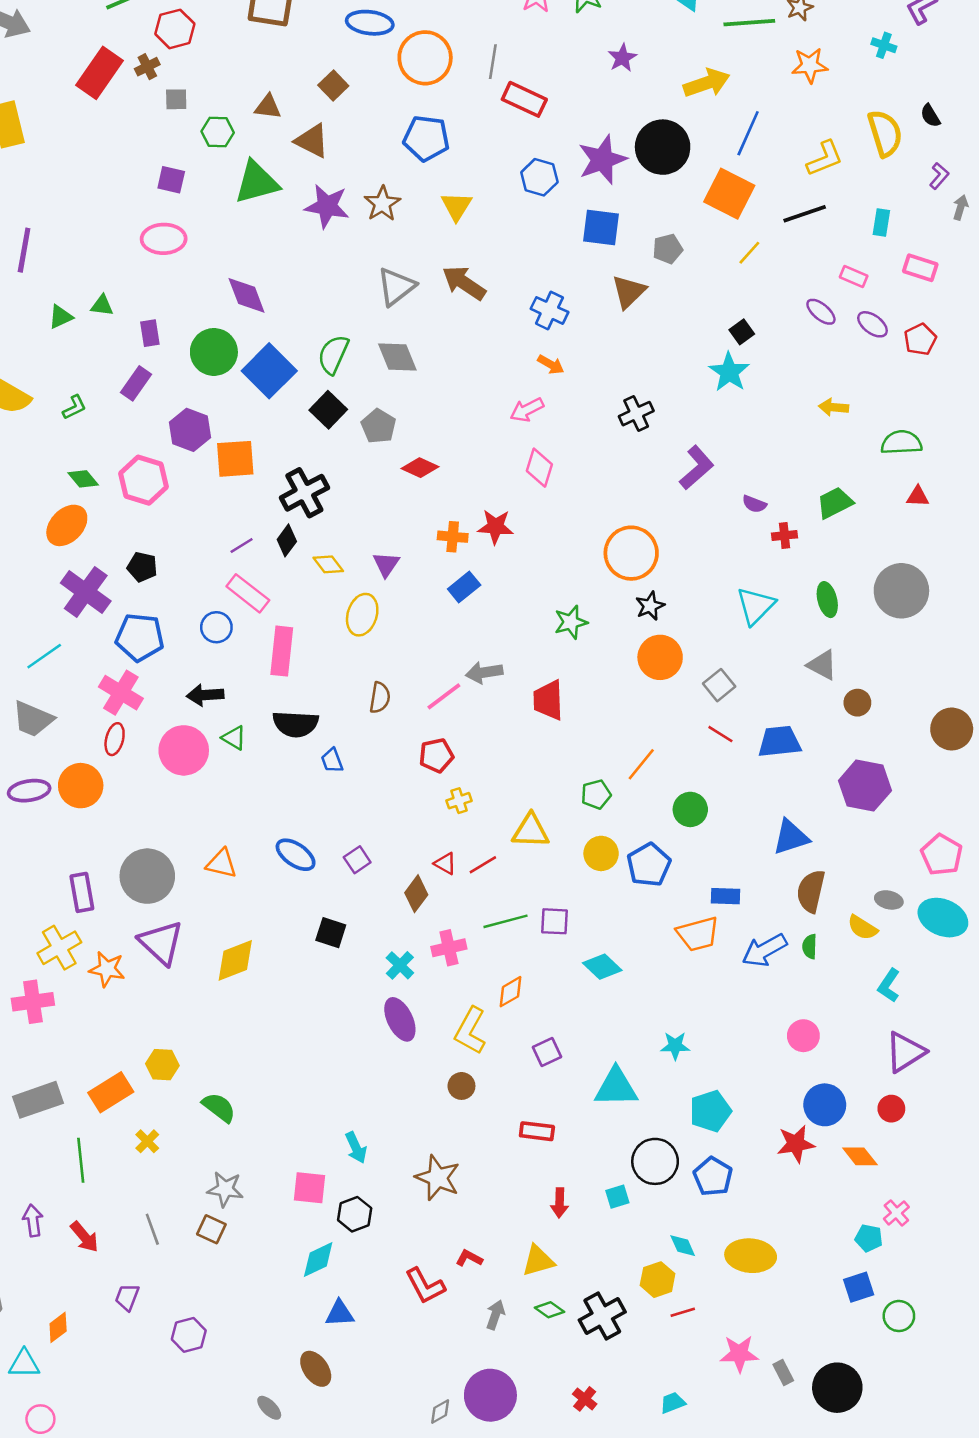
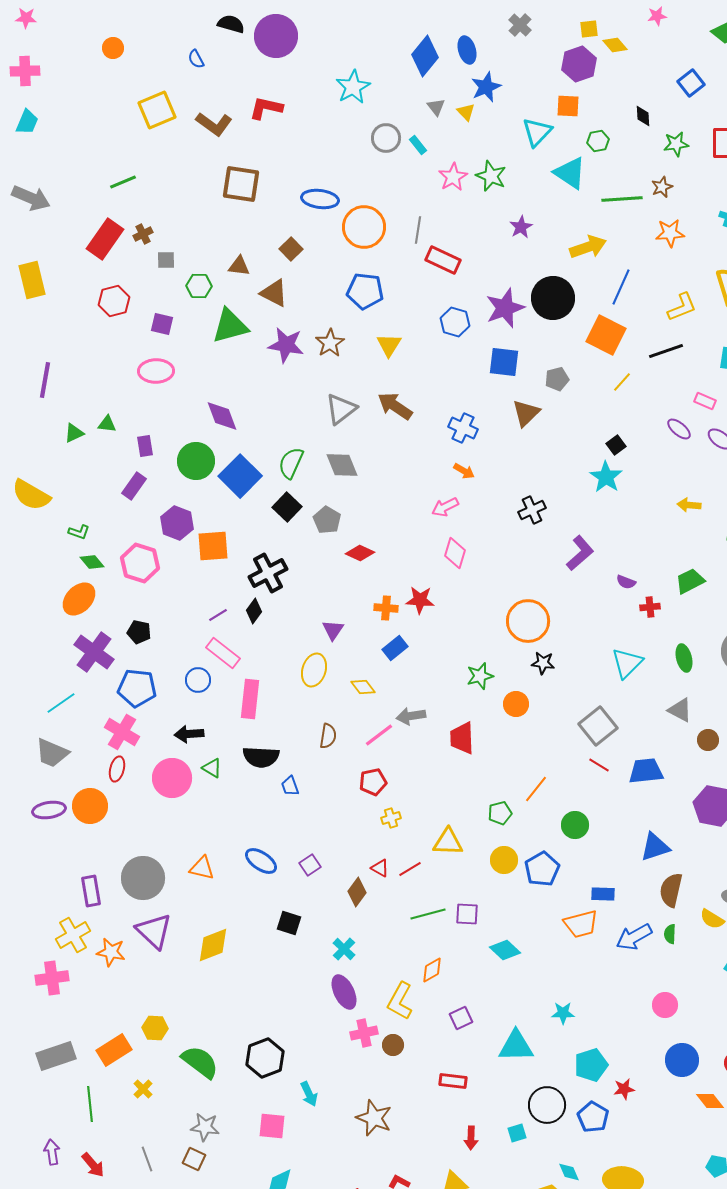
red hexagon: (175, 29) -> (114, 301), moved
green L-shape: (74, 407) -> (79, 532), moved, turned 45
yellow diamond: (328, 564) -> (363, 687), moved
black star: (650, 606) -> (543, 663), turned 30
orange circle: (660, 657) -> (516, 704), moved, size x0.7
gray square: (719, 685) -> (598, 726), size x1.5
pink cross: (449, 948) -> (364, 1033), moved
green semicircle: (219, 1107) -> (200, 1062), size x1.4
red star: (796, 1144) -> (624, 1089), moved, size x0.7
black hexagon: (355, 1214) -> (265, 1058), moved, size x1.4

